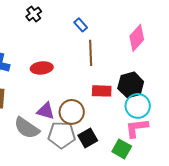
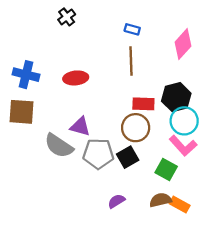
blue rectangle: (81, 25) -> (132, 29), moved, turned -32
brown circle: (72, 112) -> (136, 128), moved
pink L-shape: (137, 128) -> (183, 146), turned -125

